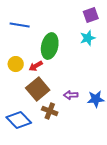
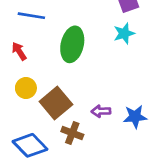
yellow circle: (16, 64) -> (26, 88), moved
red arrow: (36, 66) -> (19, 51), moved, turned 88

